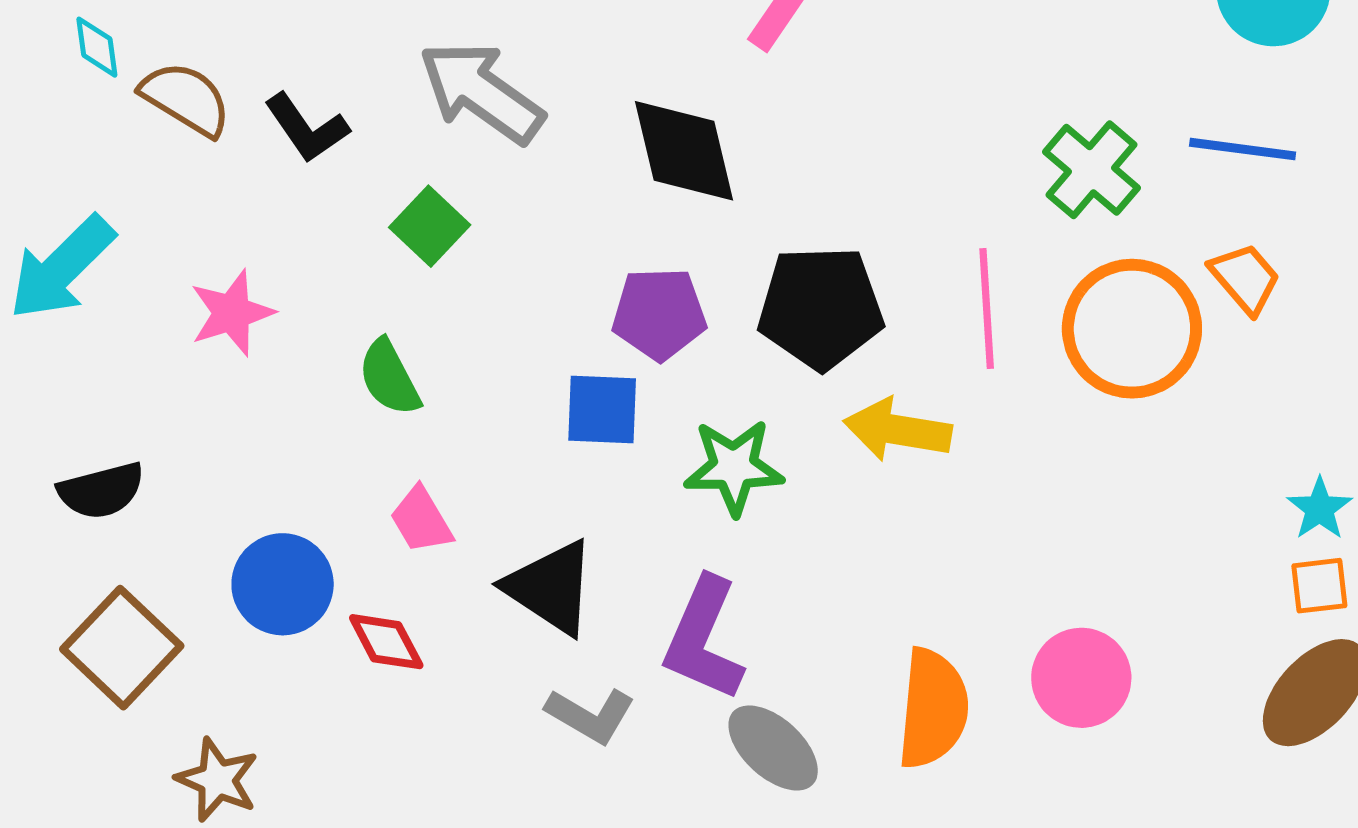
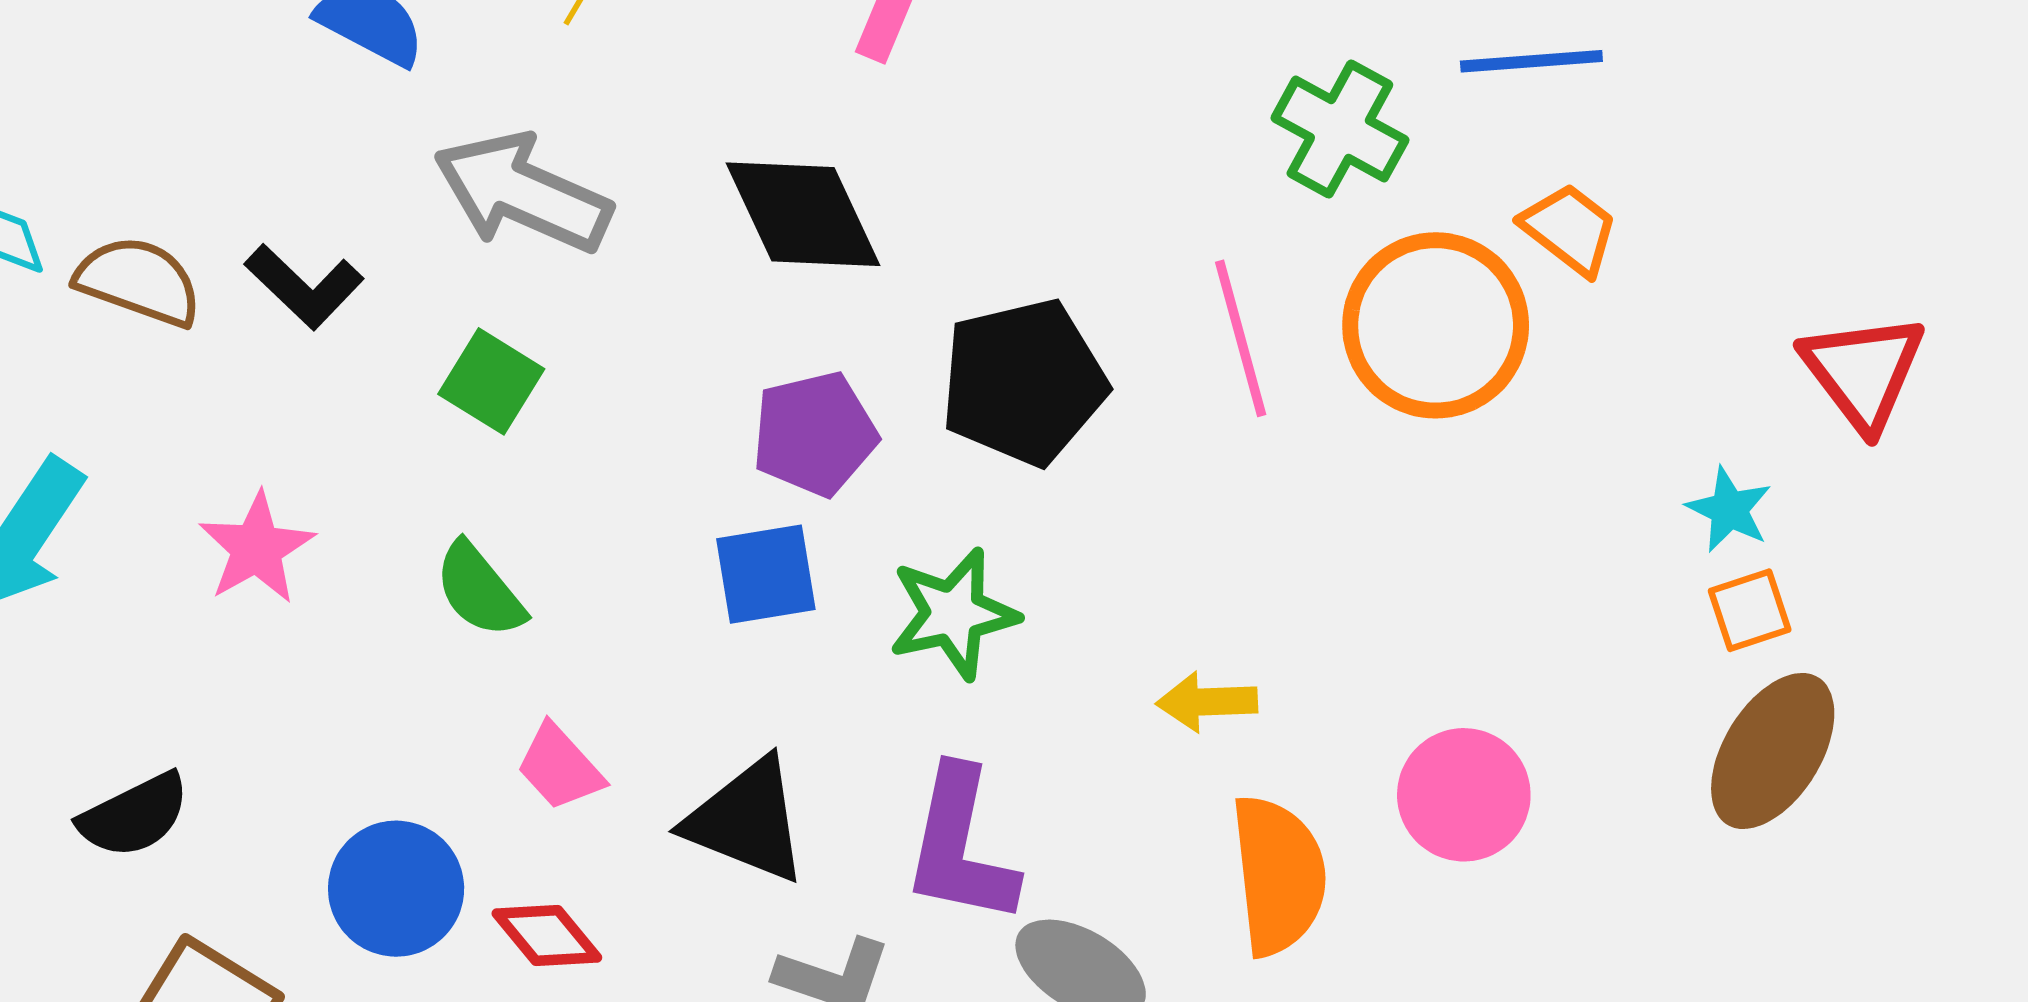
yellow arrow: (898, 430) -> (1207, 702), moved, size x0.7

